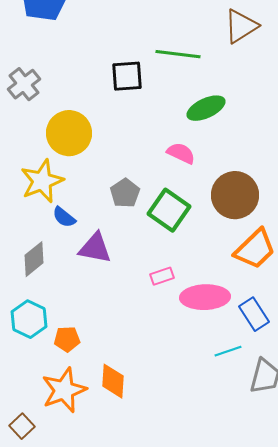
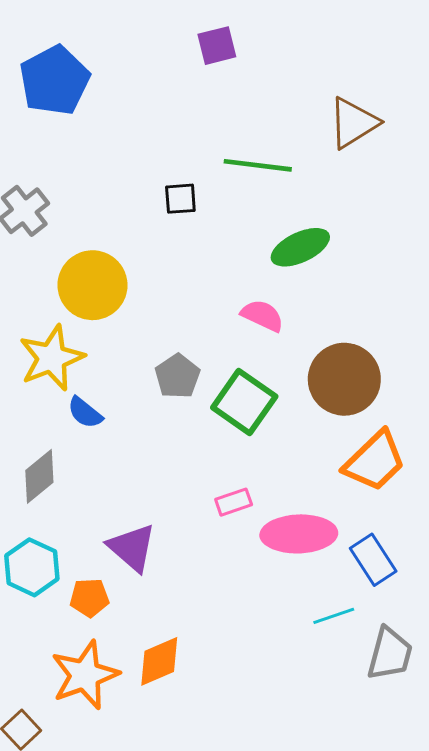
black square: (127, 76) -> (180, 199), size x0.7
purple triangle: (95, 248) -> (132, 548), moved, turned 30
orange diamond: (113, 381) -> (159, 661), turned 63

